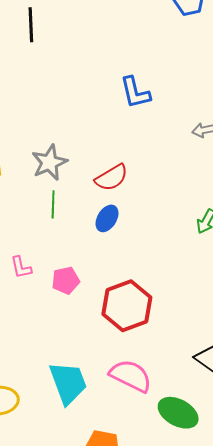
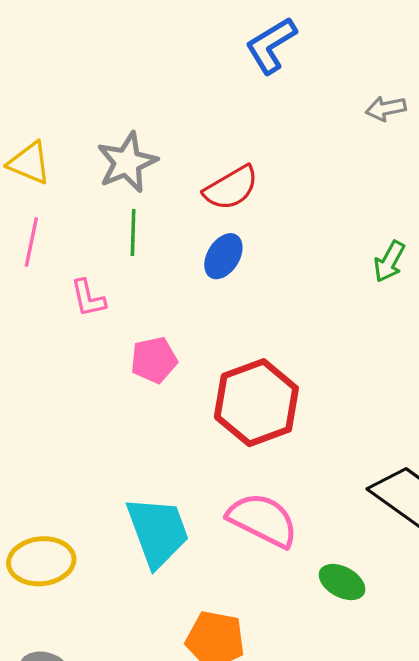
blue L-shape: (135, 93) -> (271, 45), turned 72
pink L-shape: (21, 267) -> (88, 298), moved
green ellipse: (178, 413) -> (342, 582), size x0.7

